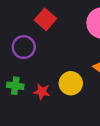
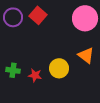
purple circle: (24, 47) -> (13, 17), moved

